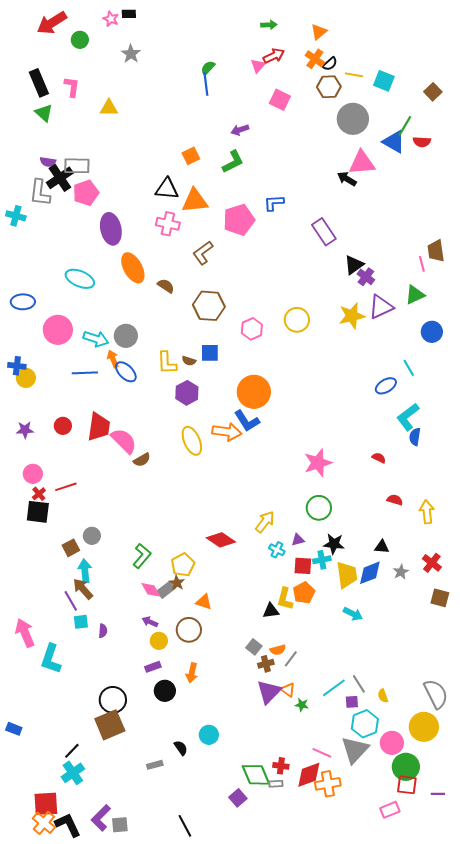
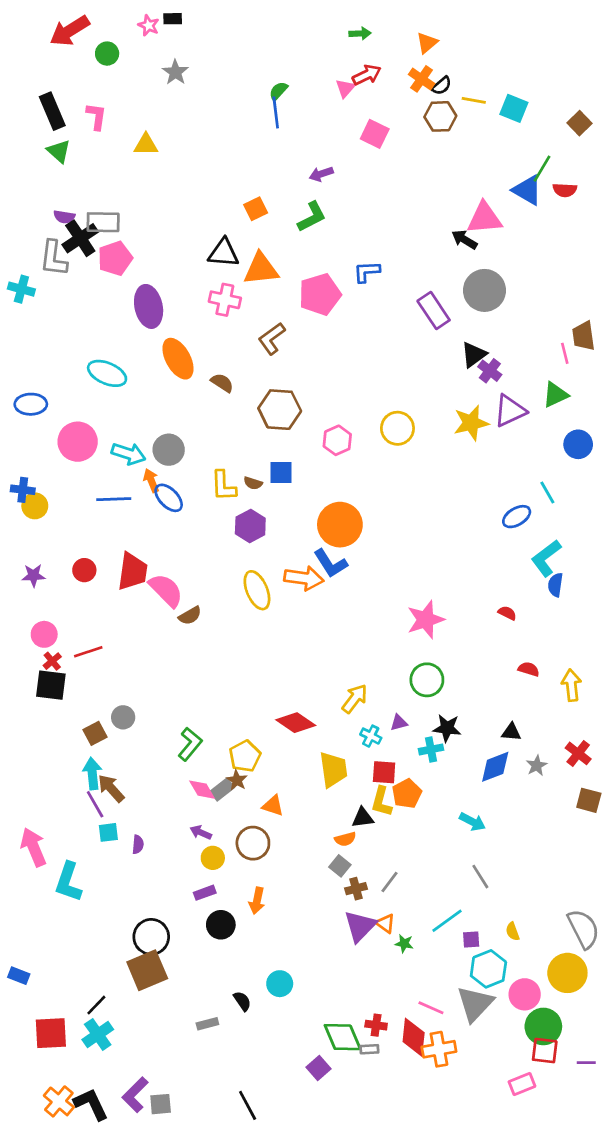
gray circle: (353, 119) -> (484, 290), moved
red square: (303, 566) -> (384, 772), moved
cyan arrow: (85, 571) -> (92, 774), moved
yellow trapezoid: (347, 575) -> (333, 770), moved
orange semicircle: (278, 650) -> (345, 839), moved
gray line: (359, 684) -> (480, 877), moved
red diamond: (309, 775) -> (414, 1037), turned -64
red square: (46, 804) -> (51, 1033), moved

